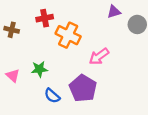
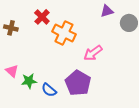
red cross: (45, 18) -> (42, 17), turned -35
green star: (39, 69) -> (29, 81), moved

